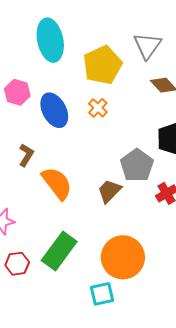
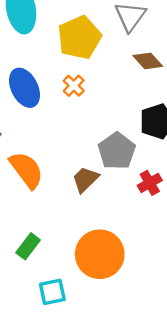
green rectangle: (59, 251) -> (28, 246), size x0.6
cyan square: (102, 294) -> (52, 292), moved

